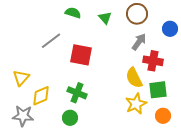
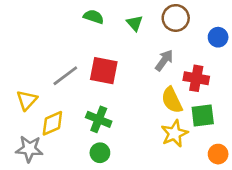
gray line: (51, 41) -> (65, 76), moved
gray arrow: (139, 42) -> (164, 60), moved
orange circle: (163, 116) -> (218, 154), moved
green circle: (70, 118) -> (100, 153), moved

